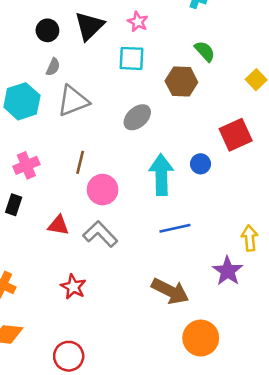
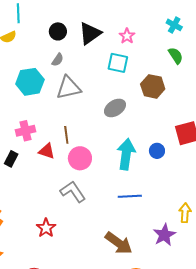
green semicircle: (205, 51) -> (176, 56), moved
brown line: (80, 162) -> (66, 135), turned -30
red triangle: (58, 225) -> (47, 151), moved

